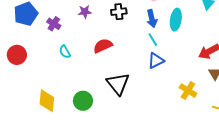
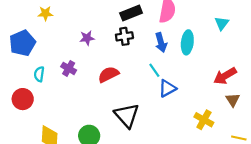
purple cross: (54, 24) -> (69, 68), moved
cyan line: (153, 40) -> (154, 70), moved
cyan semicircle: (65, 52) -> (39, 74), moved, turned 40
red circle: (17, 55) -> (23, 99), moved

